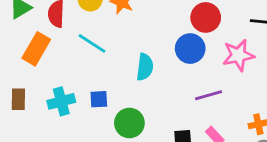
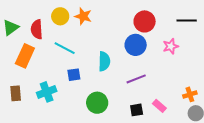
pink star: (238, 55) -> (171, 46), size x0.7
purple line: (209, 95) -> (136, 79), moved
blue square: (99, 99) -> (74, 75), moved

